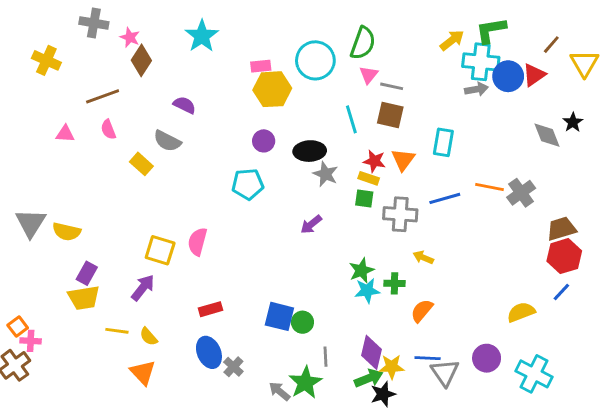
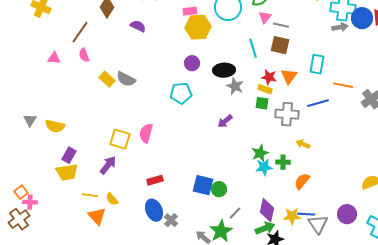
brown line: (103, 96) -> (80, 32), turned -35
purple semicircle: (185, 105) -> (138, 26), moved
gray semicircle: (167, 141) -> (126, 79), moved
orange line: (489, 187) -> (343, 85), moved
gray triangle: (31, 223) -> (30, 120), size x0.6
gray line: (325, 357) -> (235, 213), turned 48
yellow star: (392, 367) -> (292, 216), moved
orange triangle: (143, 373) -> (97, 216), moved

